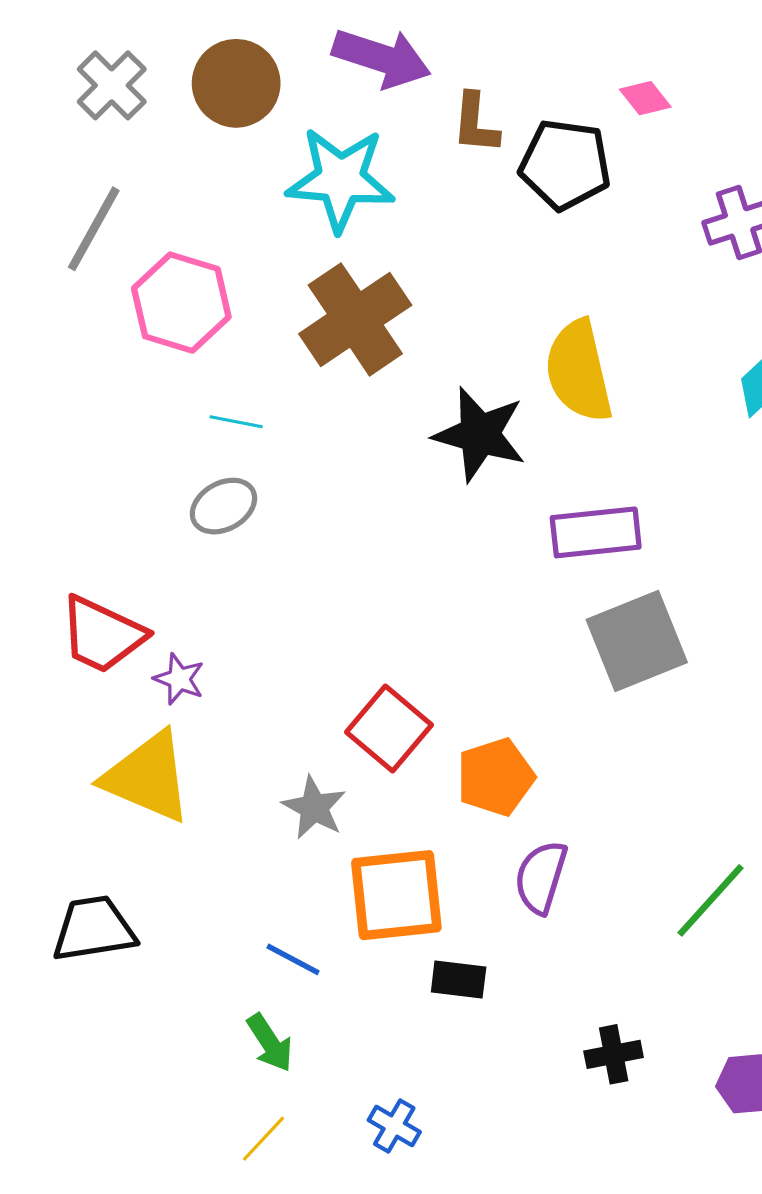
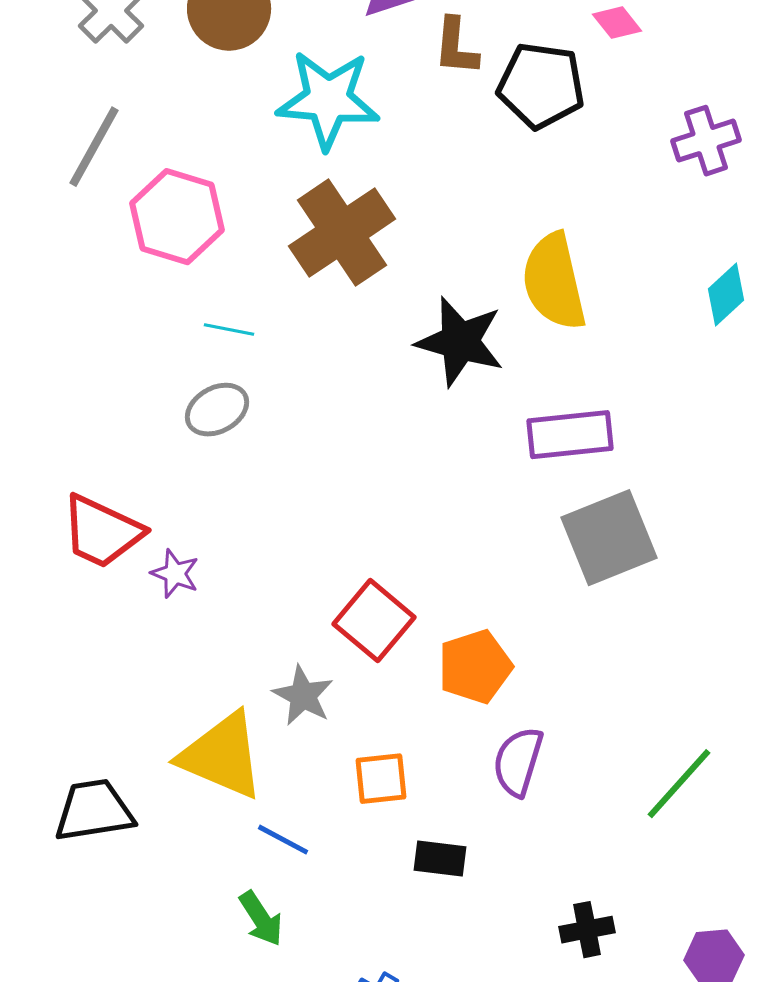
yellow triangle: (148, 777) -> (222, 756), moved
orange square: (396, 895) -> (381, 779), size x0.6

